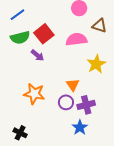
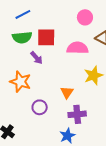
red square: (44, 34) -> (46, 37), turned 30
orange star: (34, 94) -> (20, 82), moved
purple circle: (66, 102) -> (40, 107), moved

